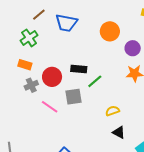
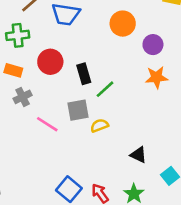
green cross: (29, 38) -> (18, 35), turned 30
black rectangle: (79, 69) -> (84, 74), turned 70
red circle: (52, 77) -> (50, 62), moved
yellow semicircle: (112, 111) -> (99, 125), moved

